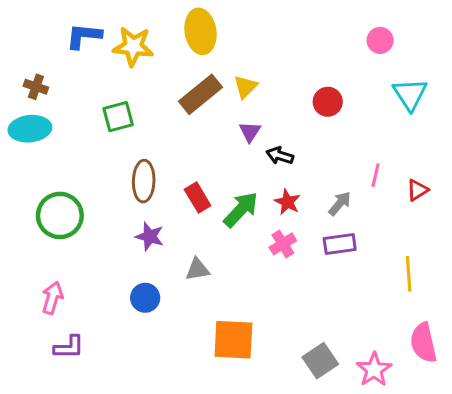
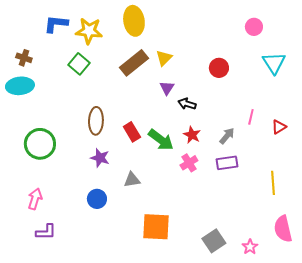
green square: (118, 117) -> (79, 64), moved, turned -35
green arrow: (241, 209) -> (161, 140), turned 84
pink star: (374, 370) -> (250, 247), size x0.7

